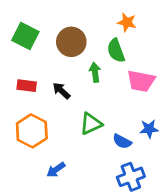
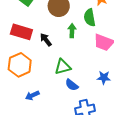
red rectangle: (27, 86) -> (21, 32), size x1.5
blue semicircle: (122, 141) -> (72, 85), moved

